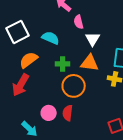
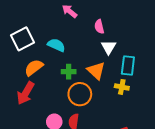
pink semicircle: (79, 22) -> (99, 27), moved
white triangle: (93, 39) -> (108, 47), moved
orange triangle: (90, 63) -> (96, 71), turned 36

